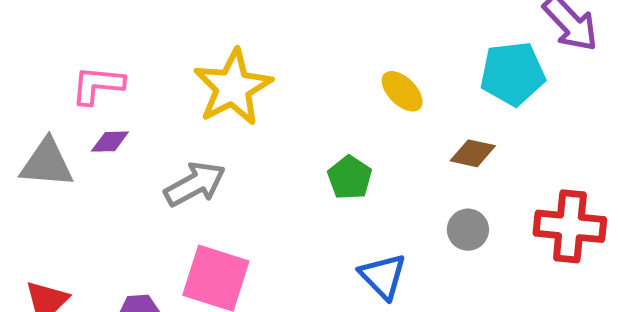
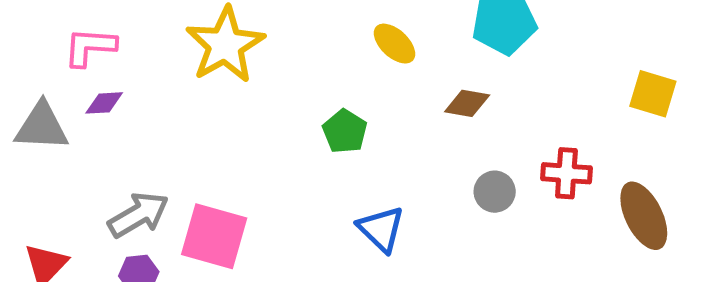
gray arrow: (195, 184) -> (138, 215), moved
red cross: (570, 226) -> (566, 173), size x0.7
gray circle: (468, 230) -> (495, 192), moved

